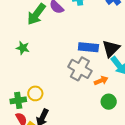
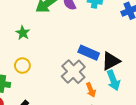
orange arrow: (101, 81) -> (91, 90), turned 72
yellow circle: (35, 93) -> (22, 66), moved

